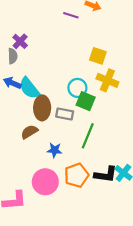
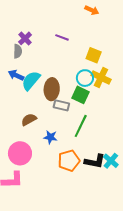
purple line: (71, 15) -> (62, 37), moved
cyan semicircle: (29, 88) -> (31, 81), turned 75
cyan circle: (77, 88) -> (85, 78), moved
brown ellipse: (42, 108) -> (52, 89), moved
pink circle: (45, 182) -> (20, 153), moved

